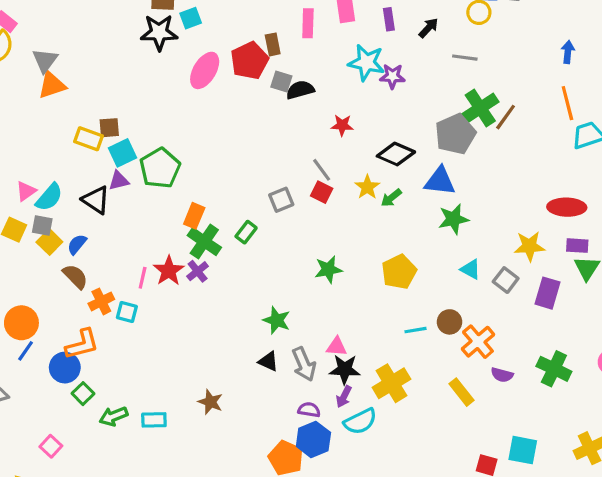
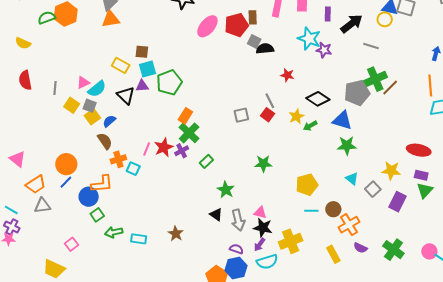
black arrow: (428, 28) -> (352, 24), size x1.6
yellow rectangle: (89, 139) -> (121, 65), moved
green rectangle: (246, 232) -> (206, 161), moved
yellow pentagon: (399, 272) -> (307, 185), moved

